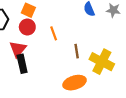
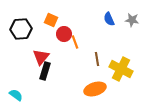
red circle: (27, 27) -> (64, 34), moved
black rectangle: (22, 64) -> (45, 71), turned 30

